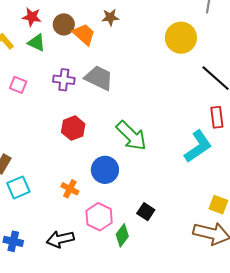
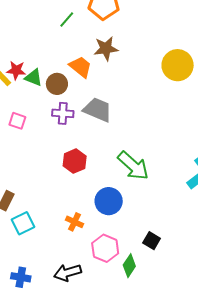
red star: (32, 17) -> (16, 70), moved
brown star: (110, 17) -> (106, 49), size x1.4
brown circle: (64, 24) -> (57, 84), moved

